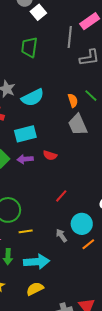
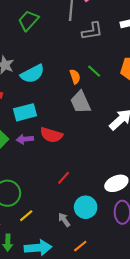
green trapezoid: (29, 47) -> (28, 21), turned 35
red semicircle: (50, 155) -> (51, 135), size x1.5
yellow line: (26, 231) -> (26, 216), turned -32
orange line: (88, 244) -> (80, 246), moved

